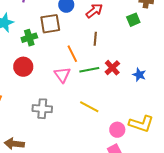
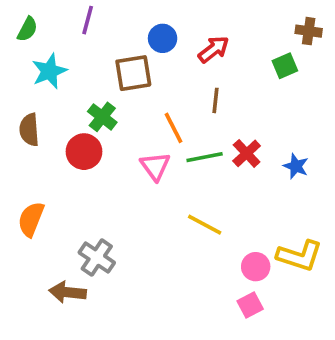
green cross: (29, 38) -> (102, 117), moved, turned -35
gray cross: (42, 109) -> (97, 258), moved, turned 30

